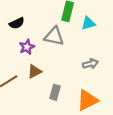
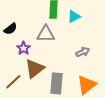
brown triangle: (35, 72) -> (35, 69), size x1.5
gray rectangle: (55, 92) -> (56, 83), size x1.5

